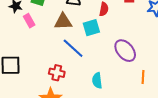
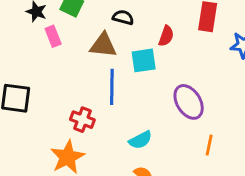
blue line: (73, 48) -> (112, 87), turned 40
cyan semicircle: (97, 80) -> (140, 140), turned -119

